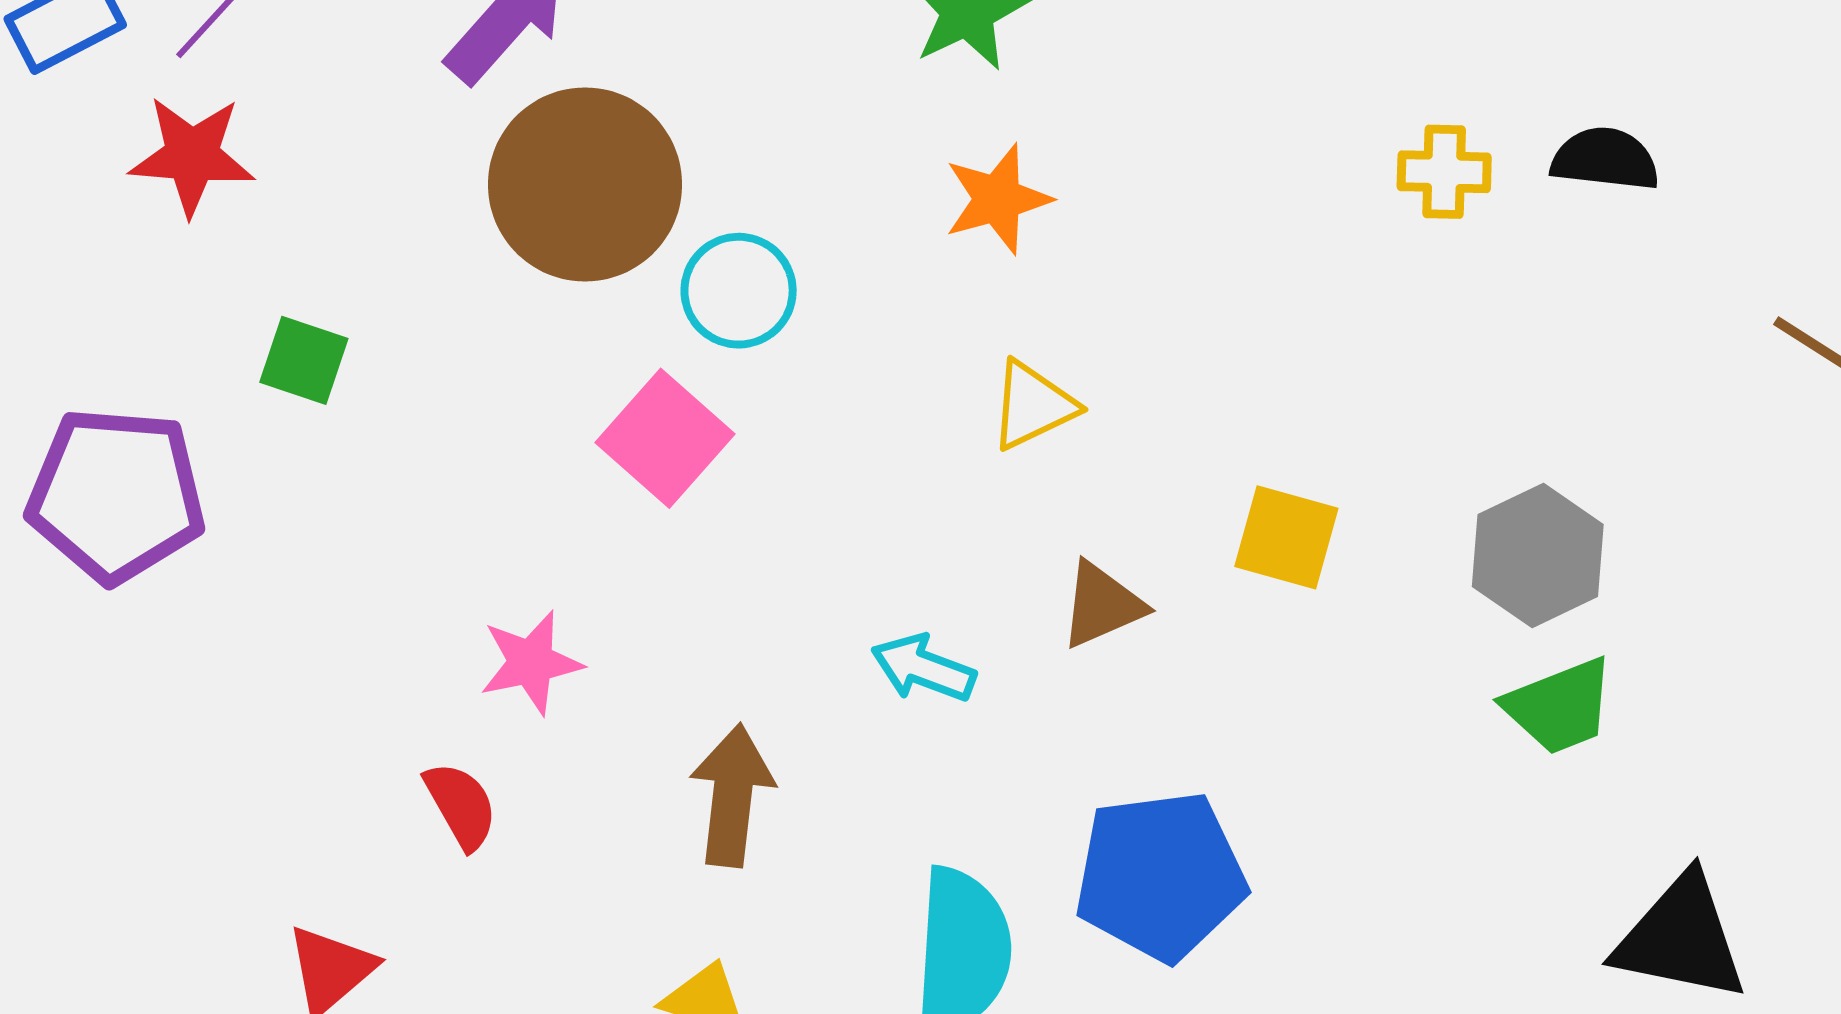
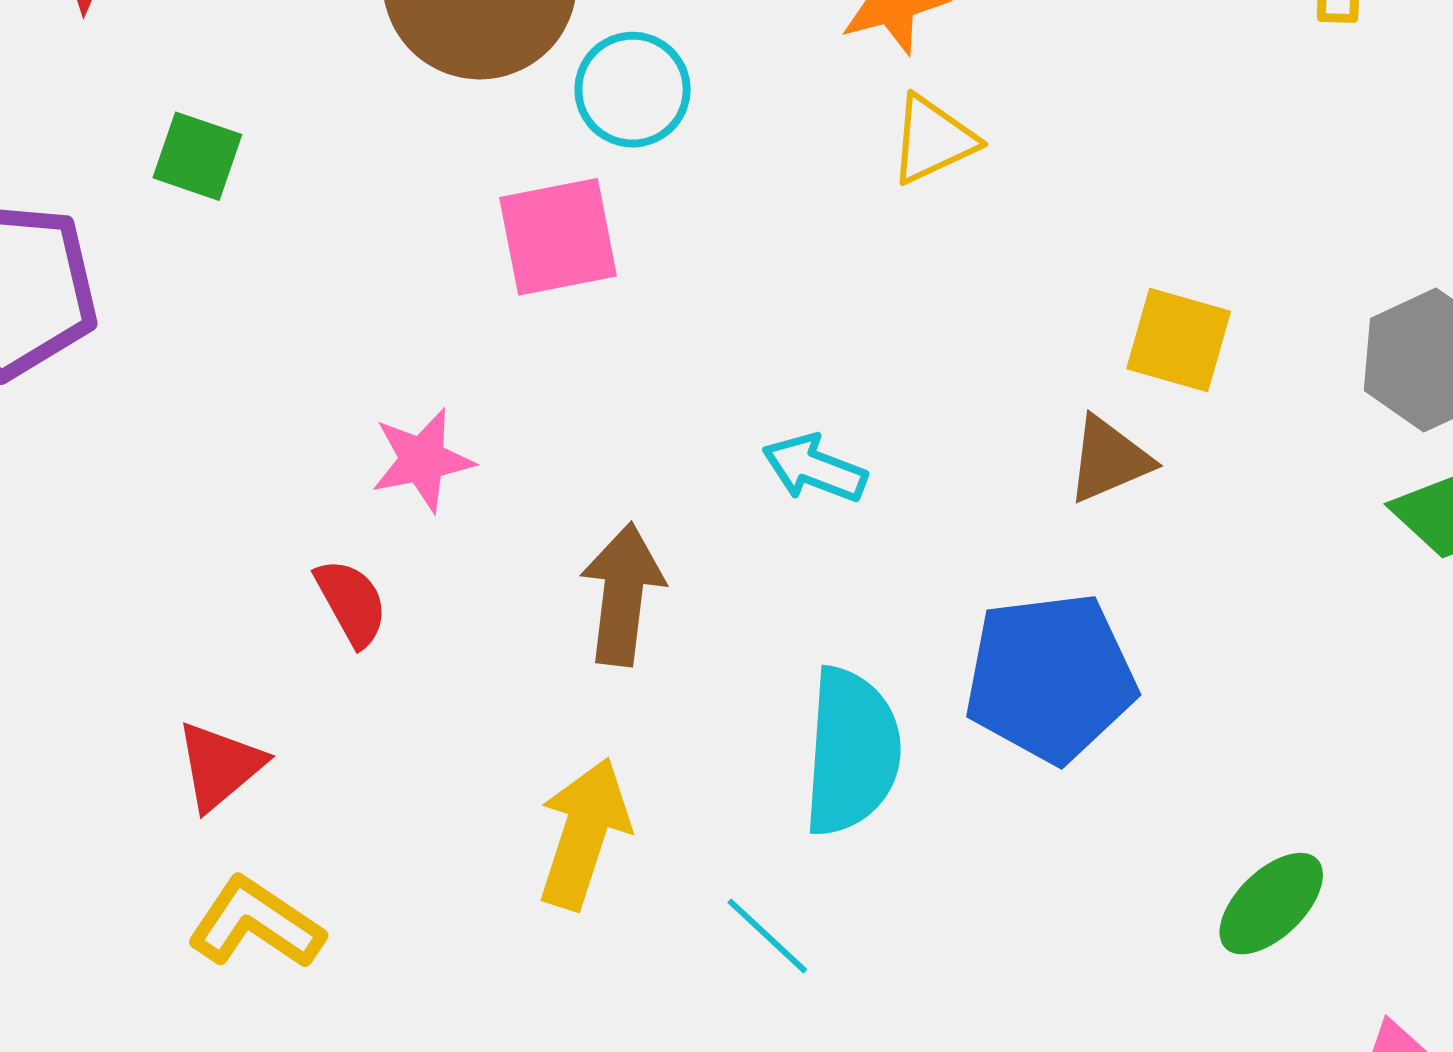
yellow triangle: (1033, 405) -> (933, 140), moved
pink square: (665, 438) -> (558, 237), turned 37
brown triangle: (1102, 605) -> (1109, 460), moved

